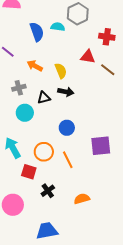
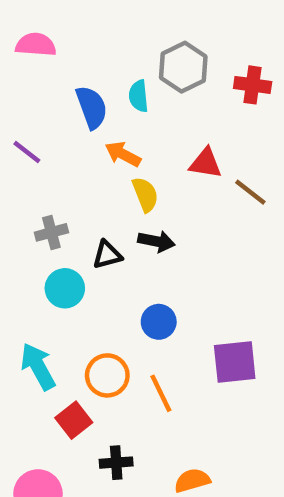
cyan semicircle: (58, 27) -> (139, 96), turned -104
red cross: (107, 37) -> (253, 85), moved
orange arrow: (35, 66) -> (123, 154), moved
red square: (29, 172) -> (74, 420), turned 35
black cross: (48, 191) -> (116, 463), turned 32

